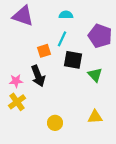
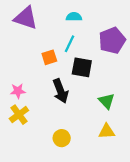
purple pentagon: (100, 36) -> (112, 40), turned 30
green triangle: (95, 75) -> (107, 101), moved
black arrow: (38, 76) -> (61, 91), moved

